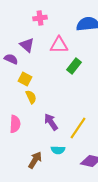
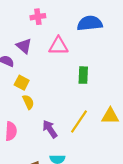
green rectangle: (74, 66) -> (83, 75), moved, turned -35
yellow line: (78, 128) -> (79, 121), moved

